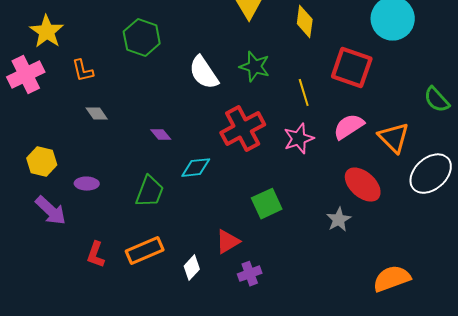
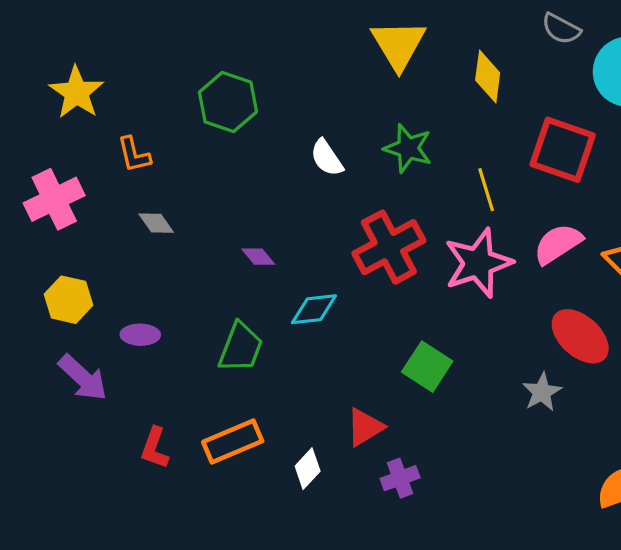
white semicircle: (204, 73) -> (327, 158), size x0.7
pink cross: (26, 75) -> (54, 199), moved
pink star: (299, 139) -> (478, 263), size x1.4
green square: (267, 204) -> (427, 367), turned -32

